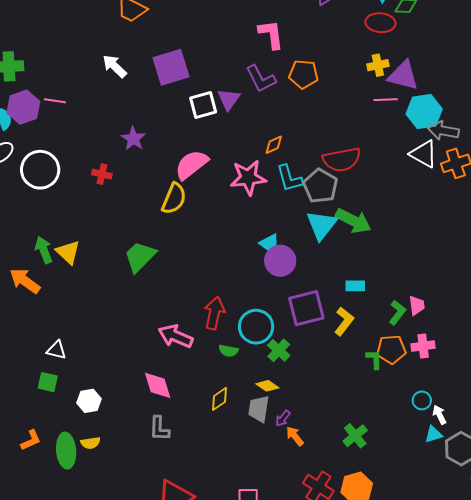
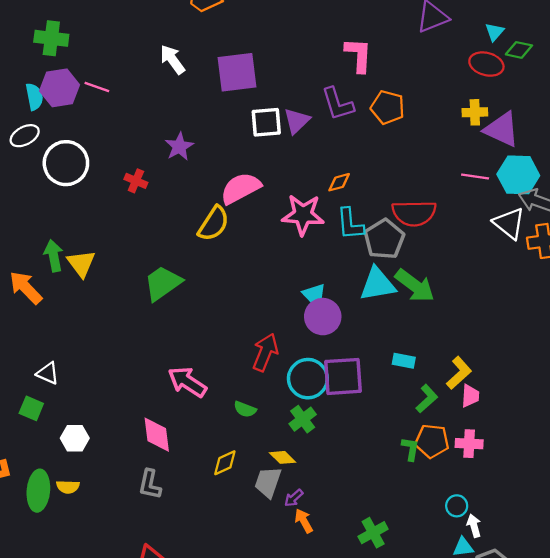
pink line: (386, 100) -> (475, 177), moved
cyan triangle: (322, 225) -> (378, 284), turned 32
red arrow: (214, 313) -> (265, 352), moved
green L-shape: (397, 313) -> (427, 399), moved
yellow L-shape: (344, 321) -> (459, 373), moved
cyan circle: (256, 327) -> (308, 379), moved

